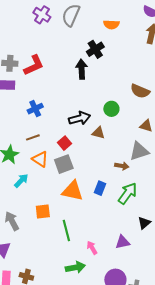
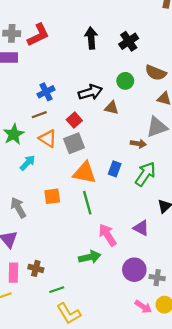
black cross: (95, 49) -> (129, 41), moved
brown semicircle: (140, 91) -> (156, 73), moved
blue cross: (35, 109) -> (46, 92), moved
green line: (66, 231) -> (87, 203), moved
purple triangle: (123, 242) -> (141, 228), turned 42
pink arrow: (92, 248) -> (108, 235), size x1.5

